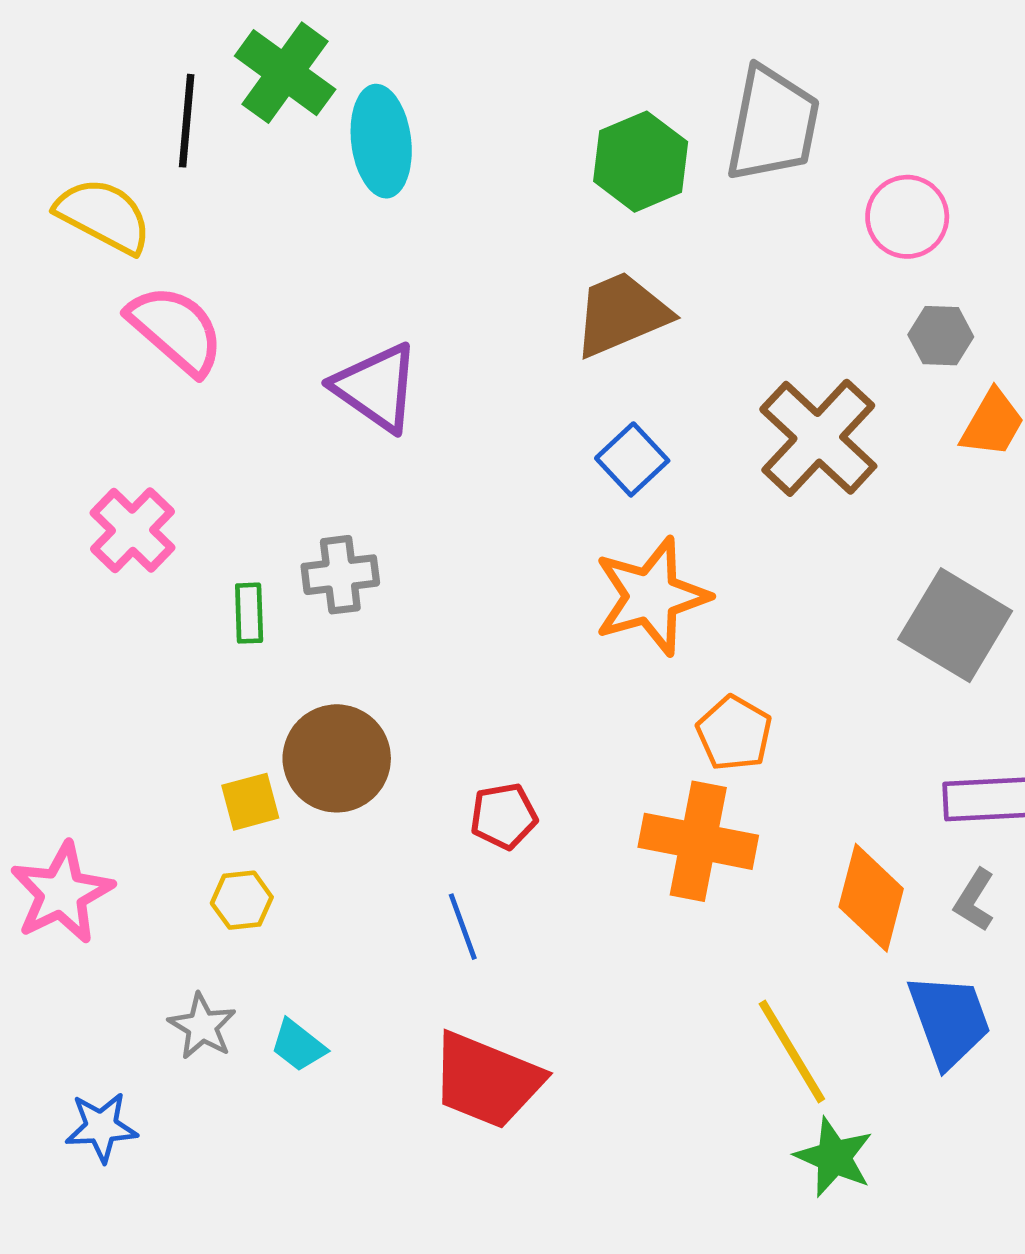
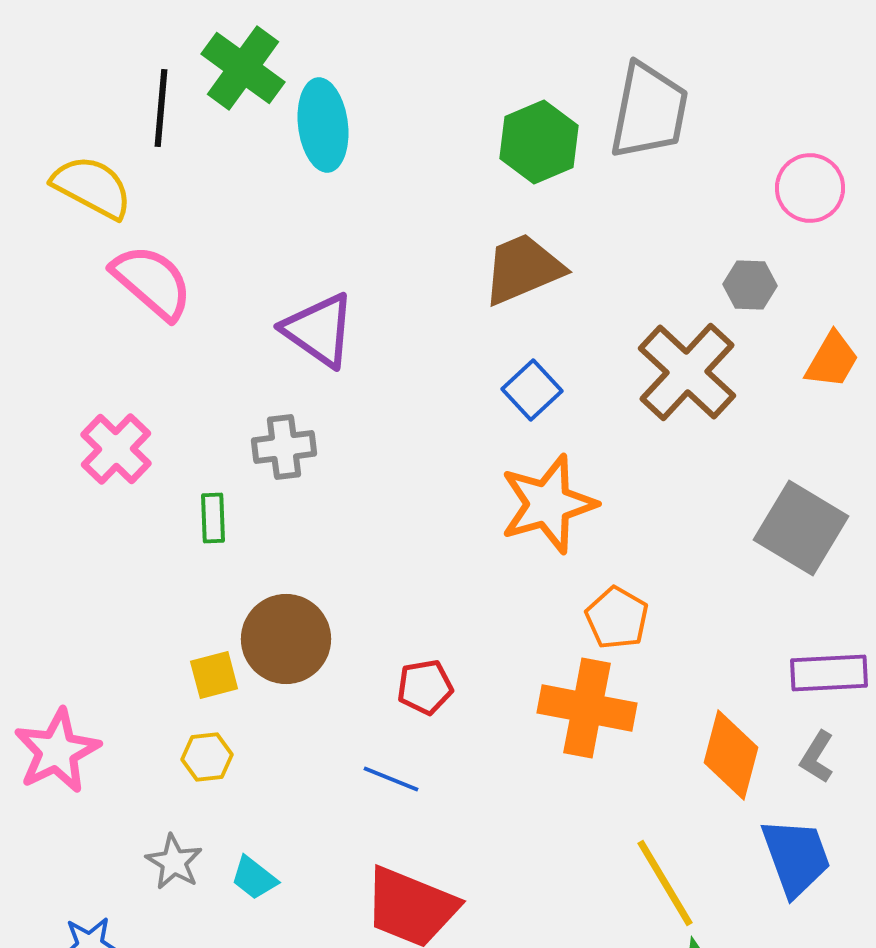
pink circle: (907, 217) -> (810, 188), moved
gray hexagon: (941, 336) -> (750, 285), moved
gray cross: (340, 575) -> (284, 447), moved
blue line: (463, 927) -> (391, 779), turned -48

